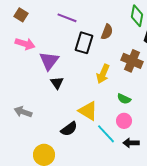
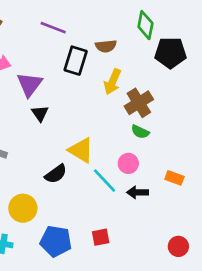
brown semicircle: (107, 32) -> (106, 46), turned 63
brown cross: (132, 61) -> (139, 103), moved, turned 35
yellow arrow: (103, 74) -> (112, 82), moved
green semicircle: (124, 99) -> (140, 132), moved

